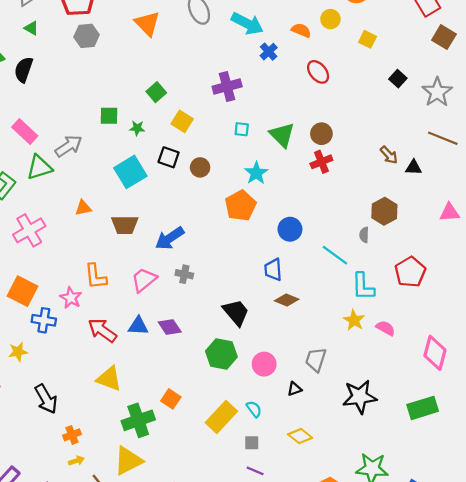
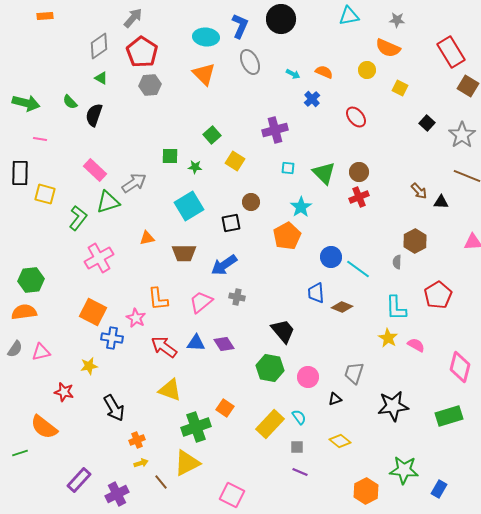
cyan arrow: (247, 24) -> (293, 74), size x0.5
orange semicircle: (301, 30) -> (324, 72), moved
black square: (169, 157) -> (231, 223), moved, turned -30
cyan line: (335, 255) -> (358, 269), moved
brown diamond: (287, 300) -> (342, 307), moved

